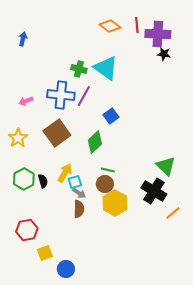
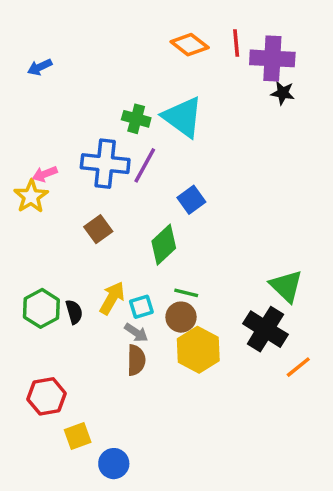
blue arrow: (23, 39) -> (40, 67), turned -128
brown square: (57, 133) -> (98, 229), size x0.6
yellow star: (18, 138) -> (31, 196), moved
cyan square: (75, 182) -> (141, 307), moved

